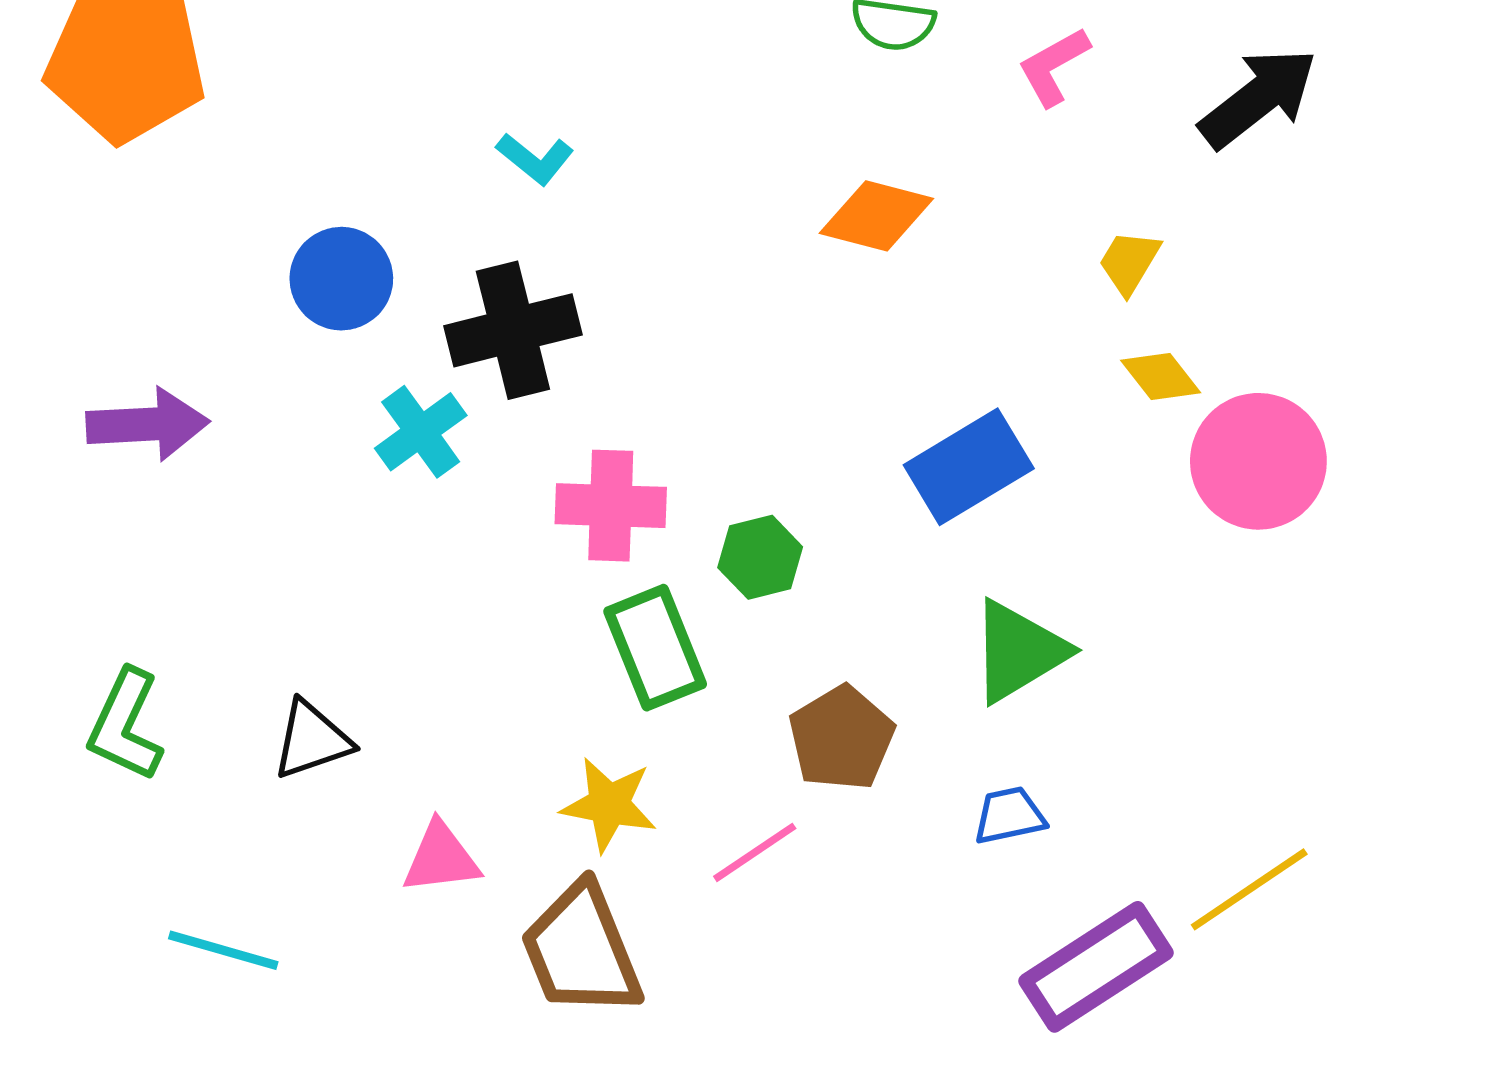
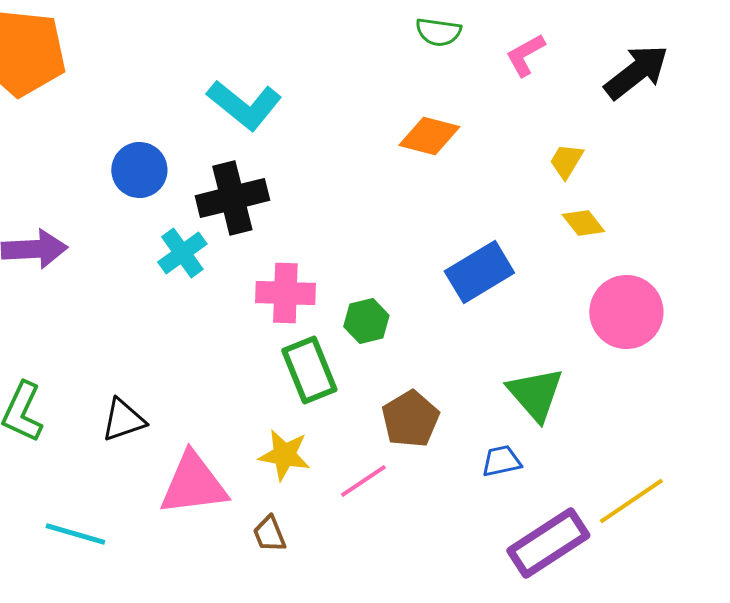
cyan L-shape: (535, 159) -> (244, 105), size x1.8
pink circle: (1258, 461) -> (626, 312), moved
green triangle: (1019, 651) -> (535, 394), moved, turned -40
pink triangle: (441, 858) -> (193, 484), size x1.6
brown trapezoid: (581, 950) -> (269, 534), size x0.5

